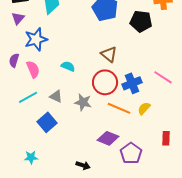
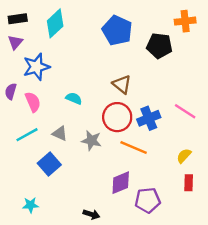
yellow semicircle: (144, 108) -> (184, 156), moved
purple diamond: (108, 138) -> (121, 183), turned -45
purple pentagon: (131, 153) -> (148, 200), turned 30

